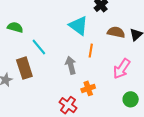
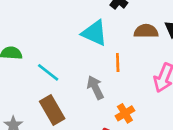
brown rectangle: (24, 68) -> (52, 110), moved

